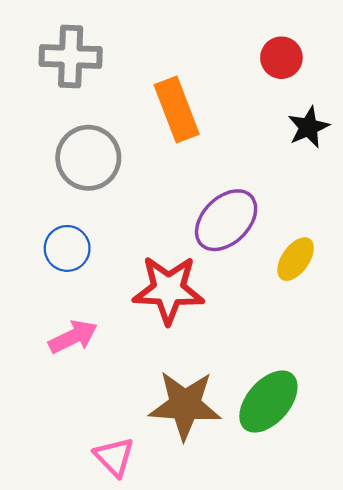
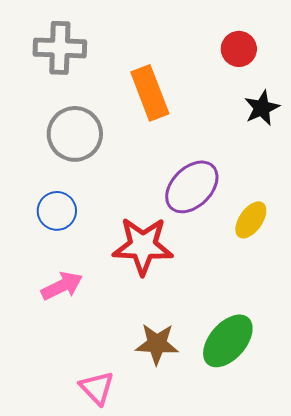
brown star: (185, 405) -> (157, 344), size x0.7

